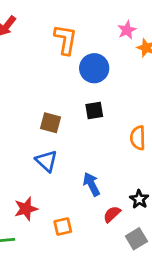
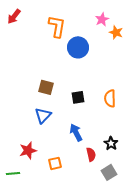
black square: (94, 111) -> (78, 97), moved
blue triangle: (46, 161) -> (43, 115), turned 30
red semicircle: (112, 214) -> (91, 154), turned 120

